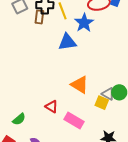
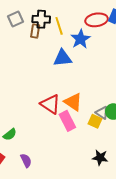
red triangle: (52, 107) -> (50, 104), moved, size x1.5
pink rectangle: (74, 120) -> (67, 121), moved, turned 30

